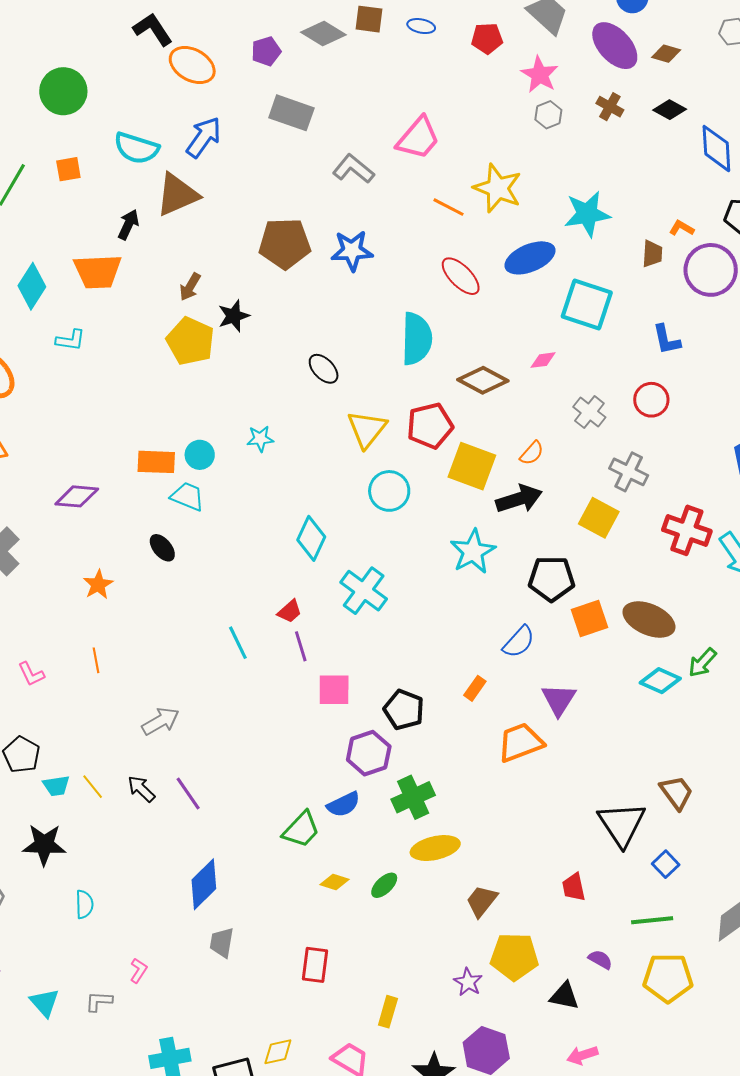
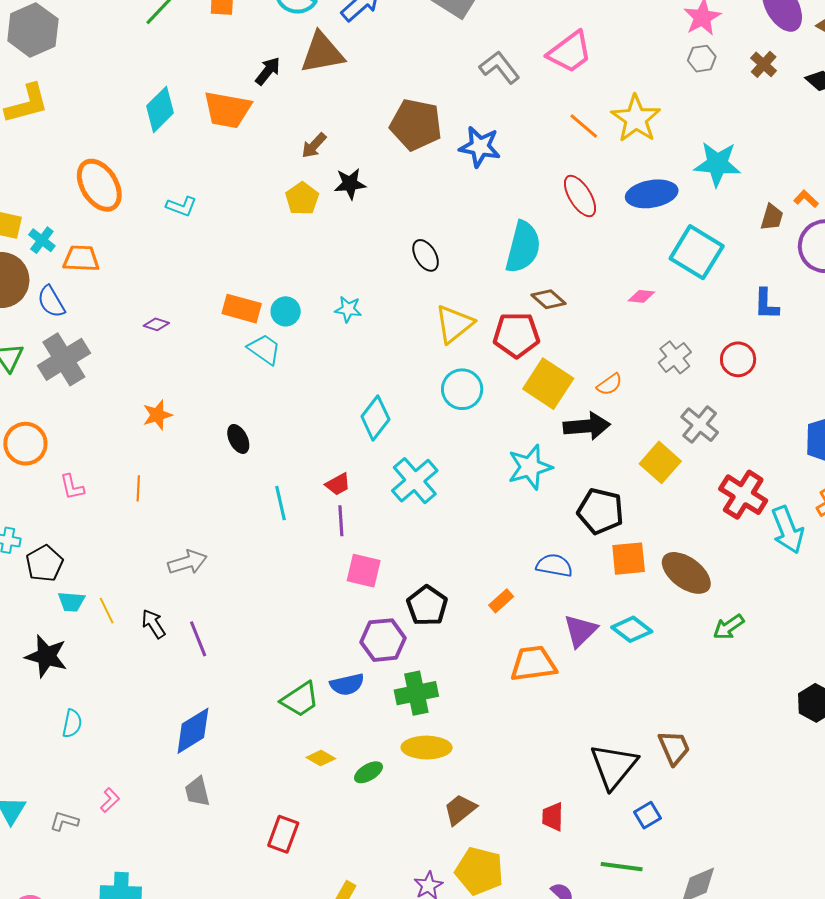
cyan L-shape: (70, 340) -> (181, 206), moved
yellow pentagon: (190, 341) -> (302, 199), size x0.7
brown diamond: (483, 380) -> (548, 299), moved, size x0.7
purple diamond: (77, 496) -> (156, 324), size x0.6
black ellipse: (162, 548) -> (238, 439), moved
blue semicircle: (519, 642) -> (554, 565), turned -135
cyan diamond: (660, 681) -> (632, 629), moved
gray trapezoid: (222, 943) -> (197, 792), turned -36

